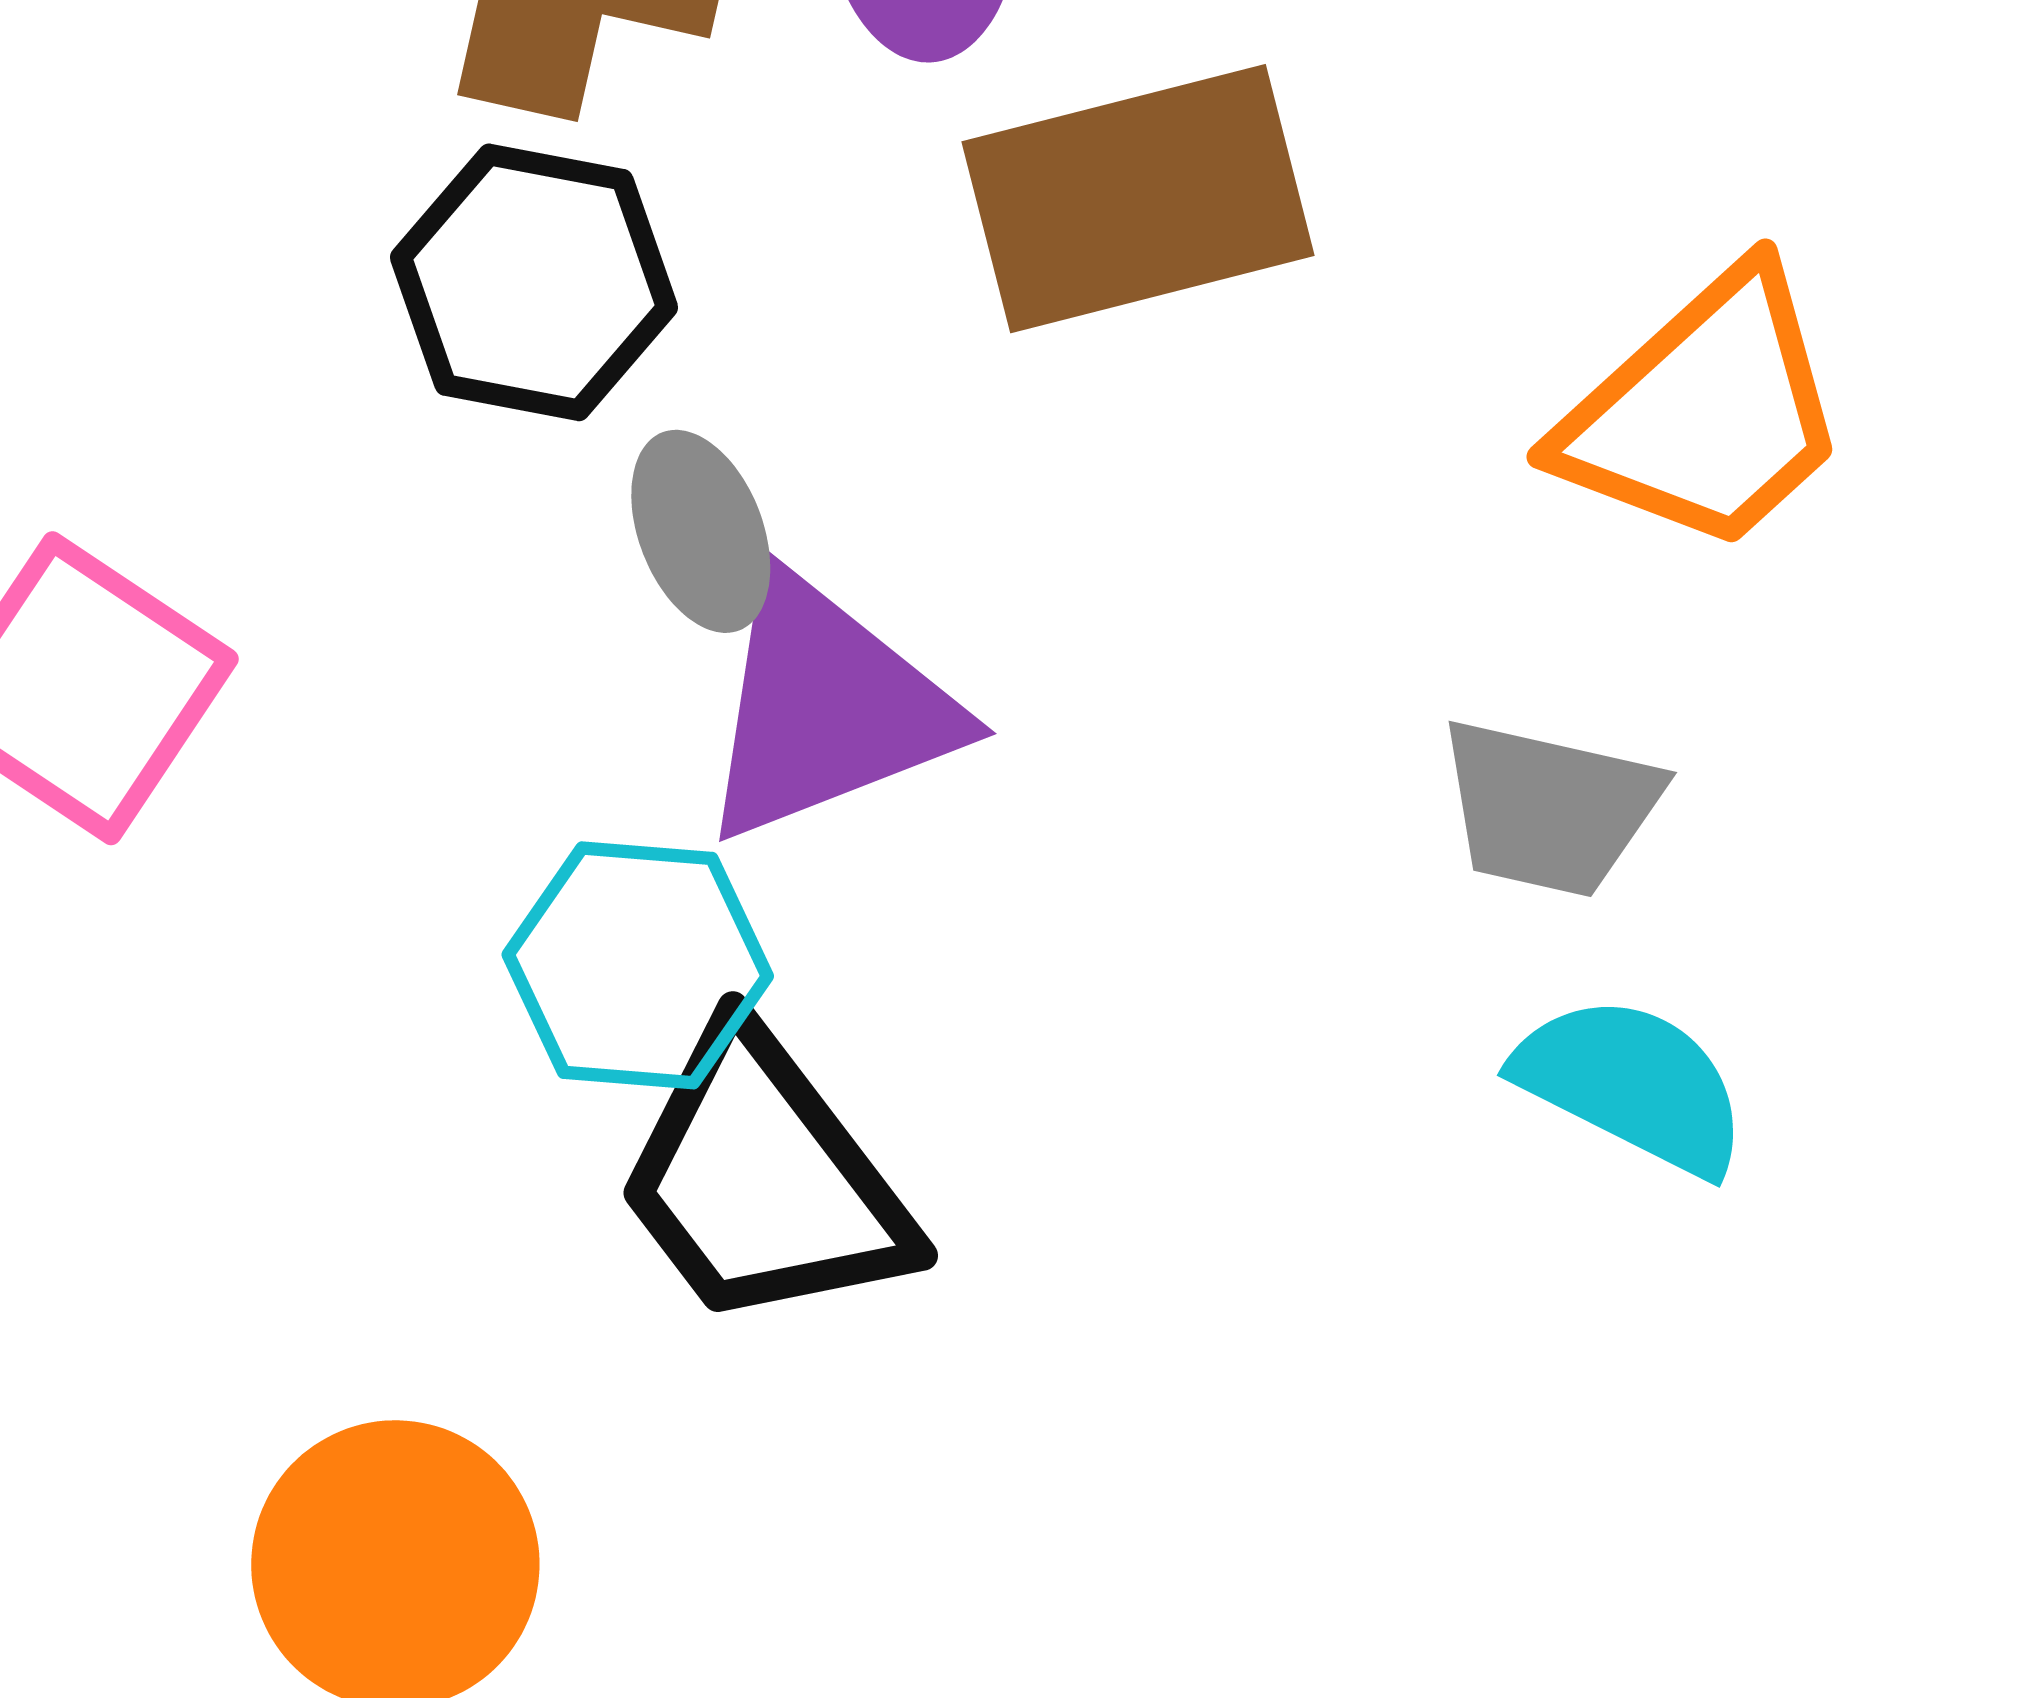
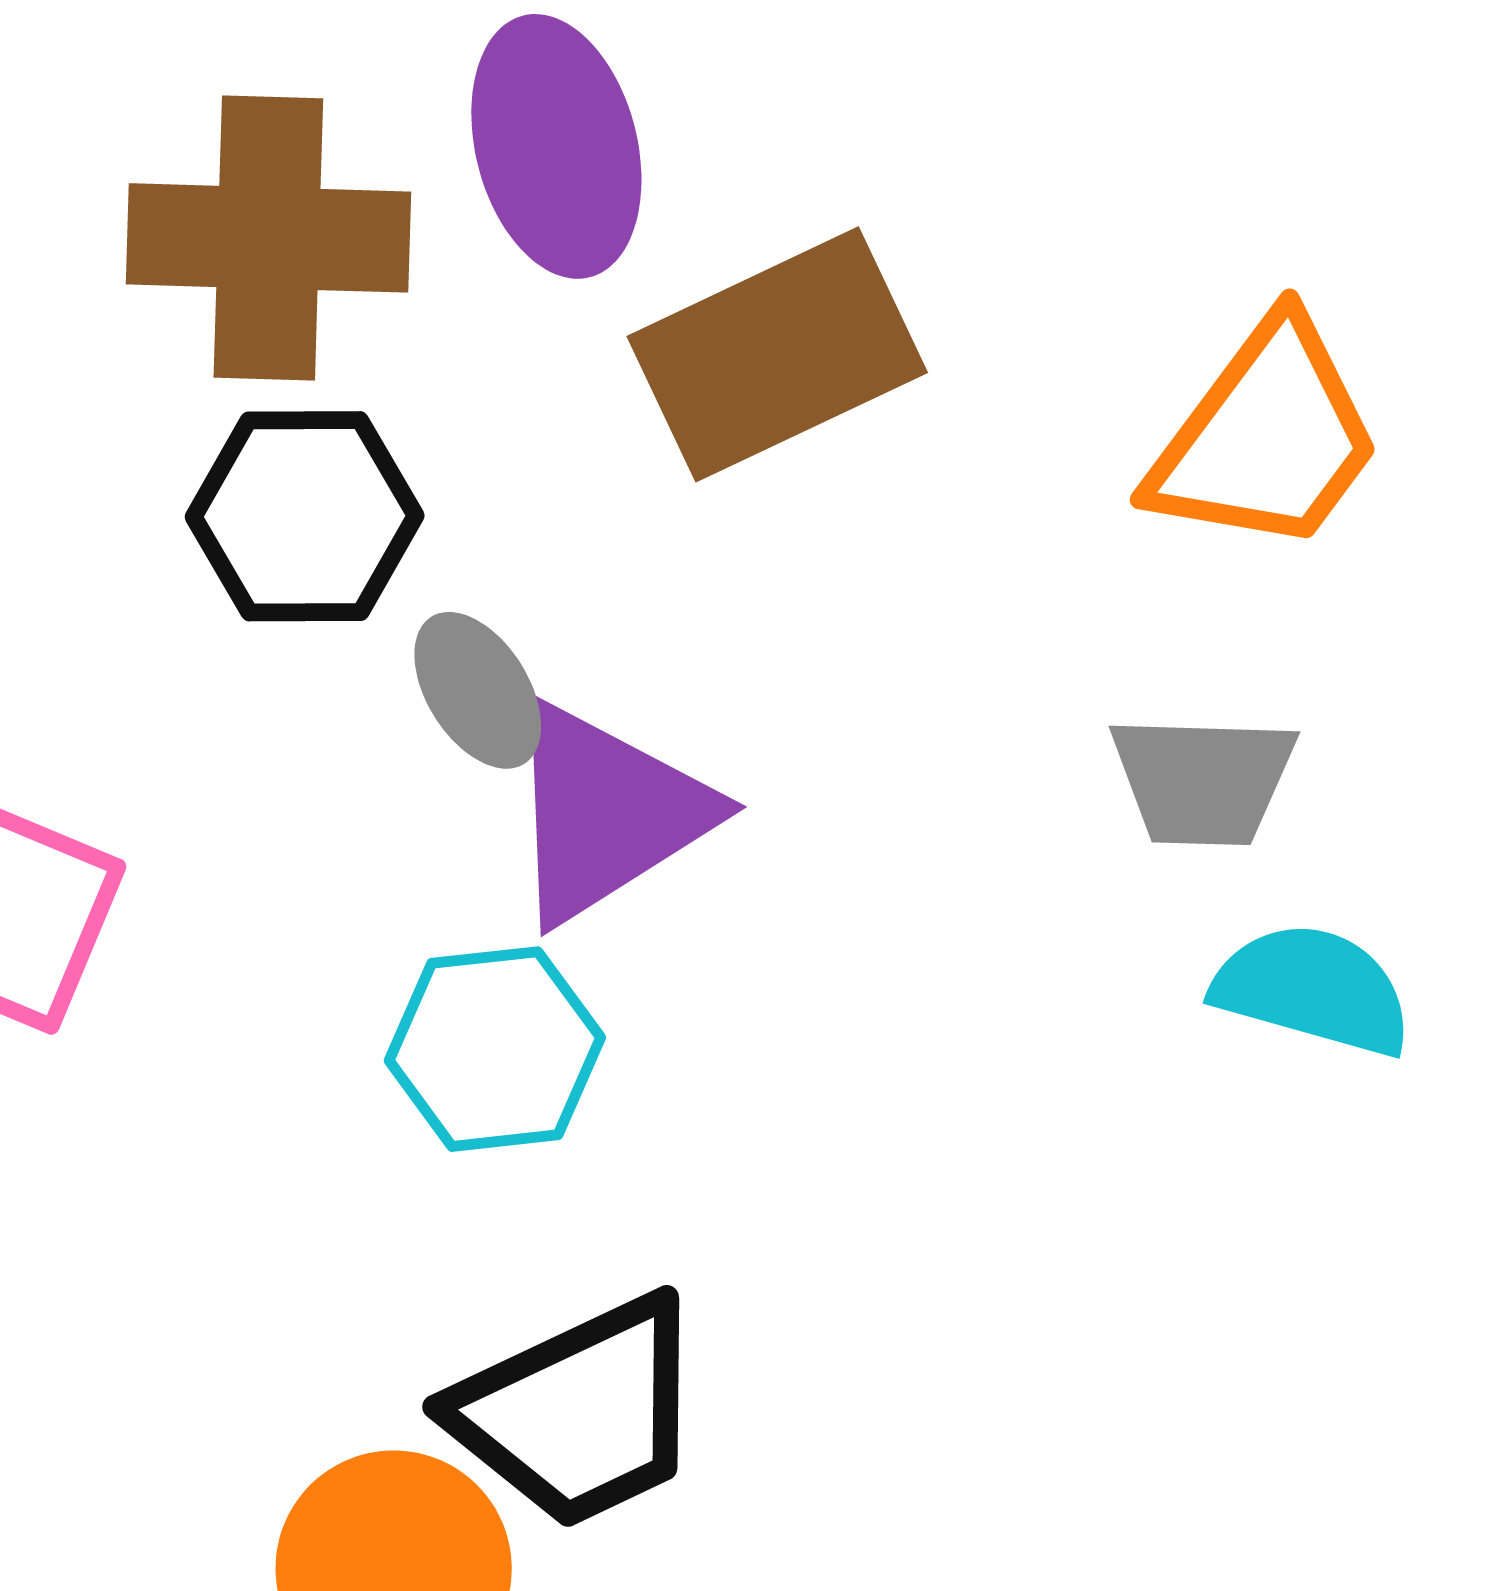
black trapezoid: (763, 1180) -> (579, 1412), moved, turned -67

